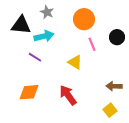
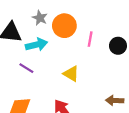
orange circle: (84, 19) -> (64, 26), moved
pink line: (92, 44) -> (90, 39), moved, turned 32

